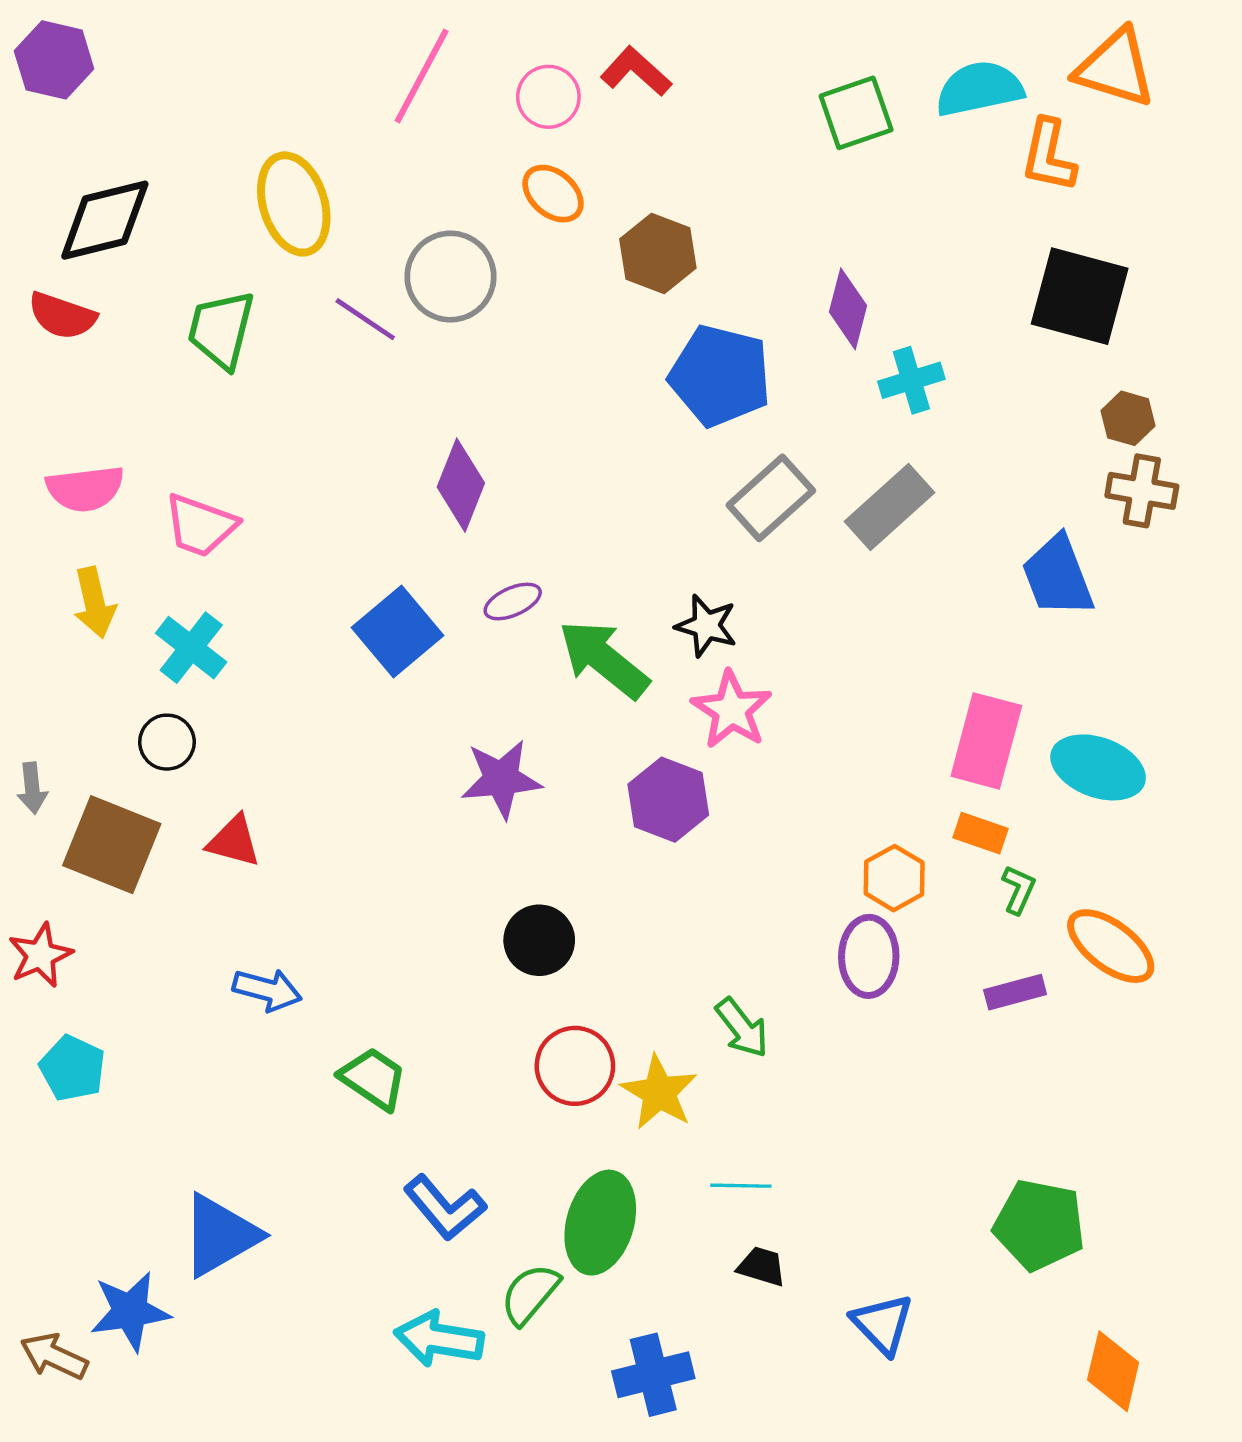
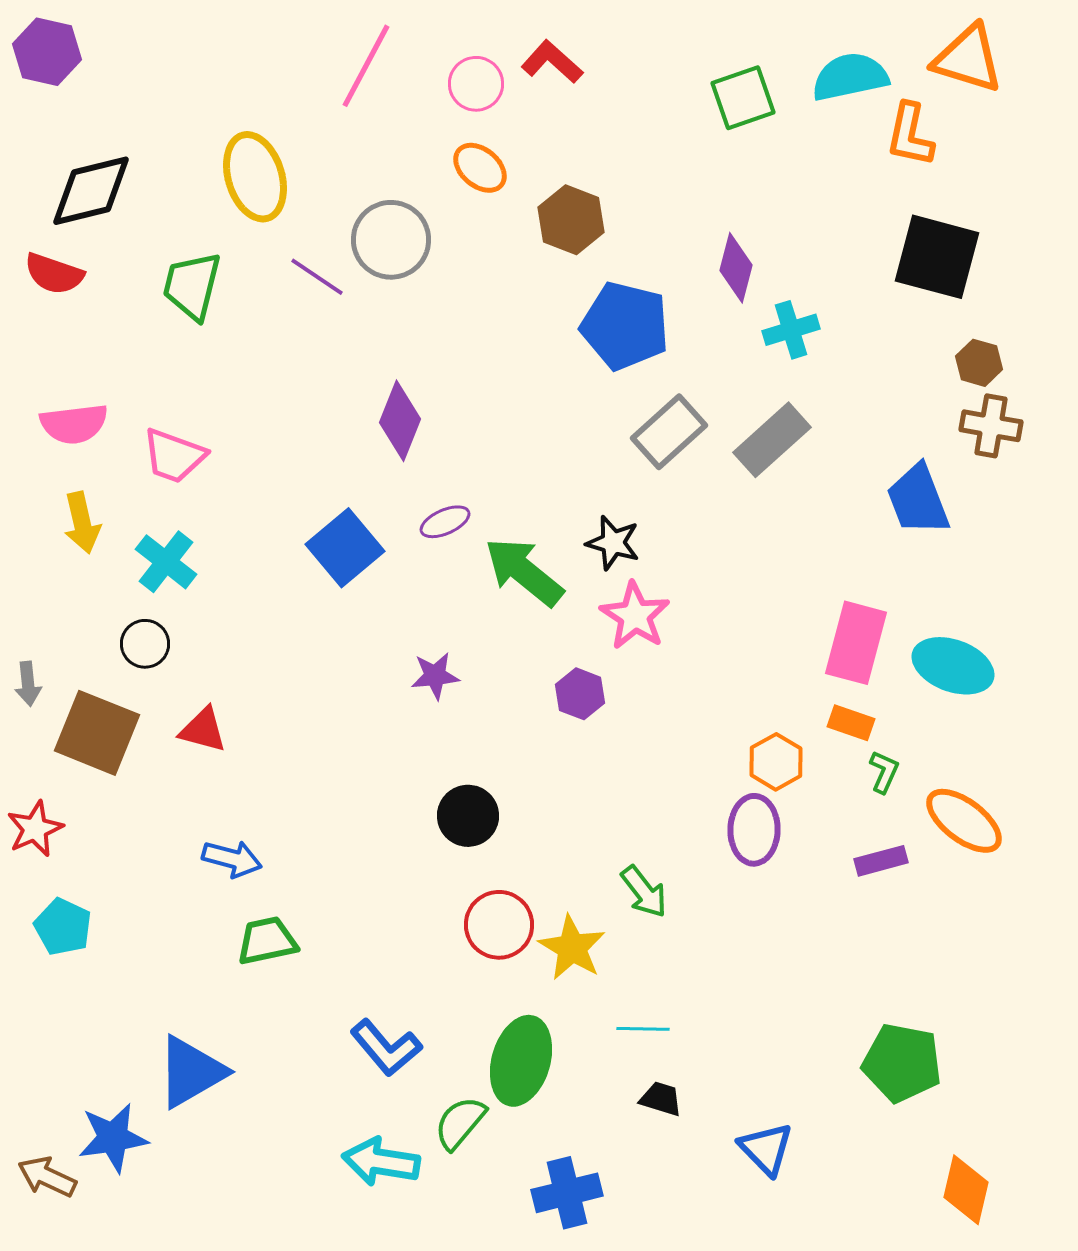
purple star: (501, 779) -> (435, 676), size x0.7
purple hexagon: (668, 800) -> (580, 694), size x0.7
green trapezoid: (373, 1079) -> (267, 941), moved, turned -46

